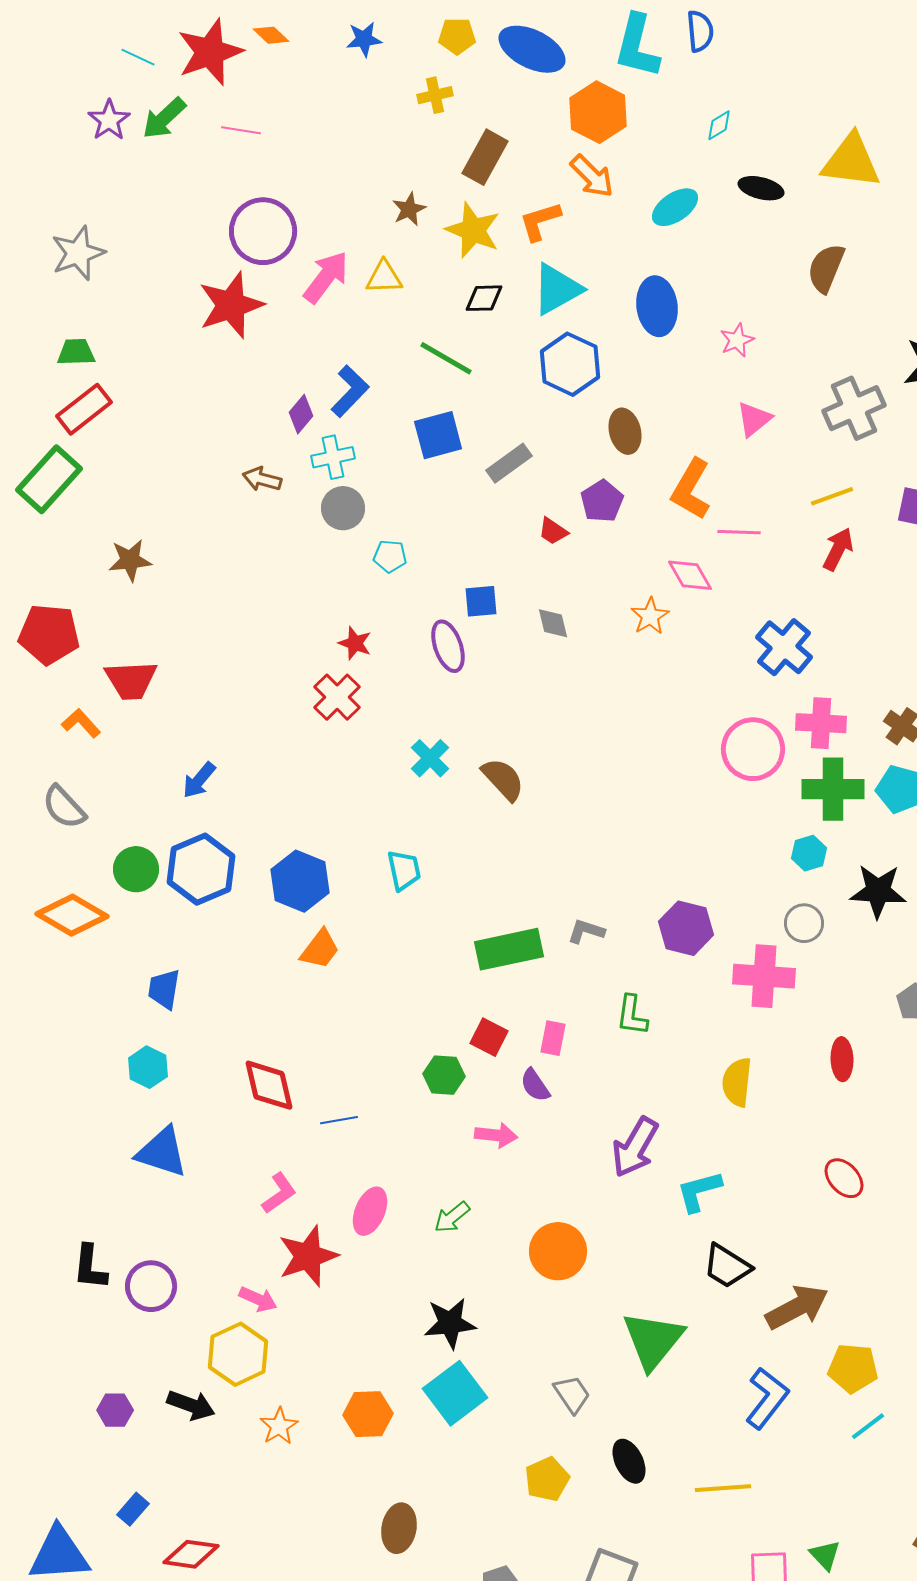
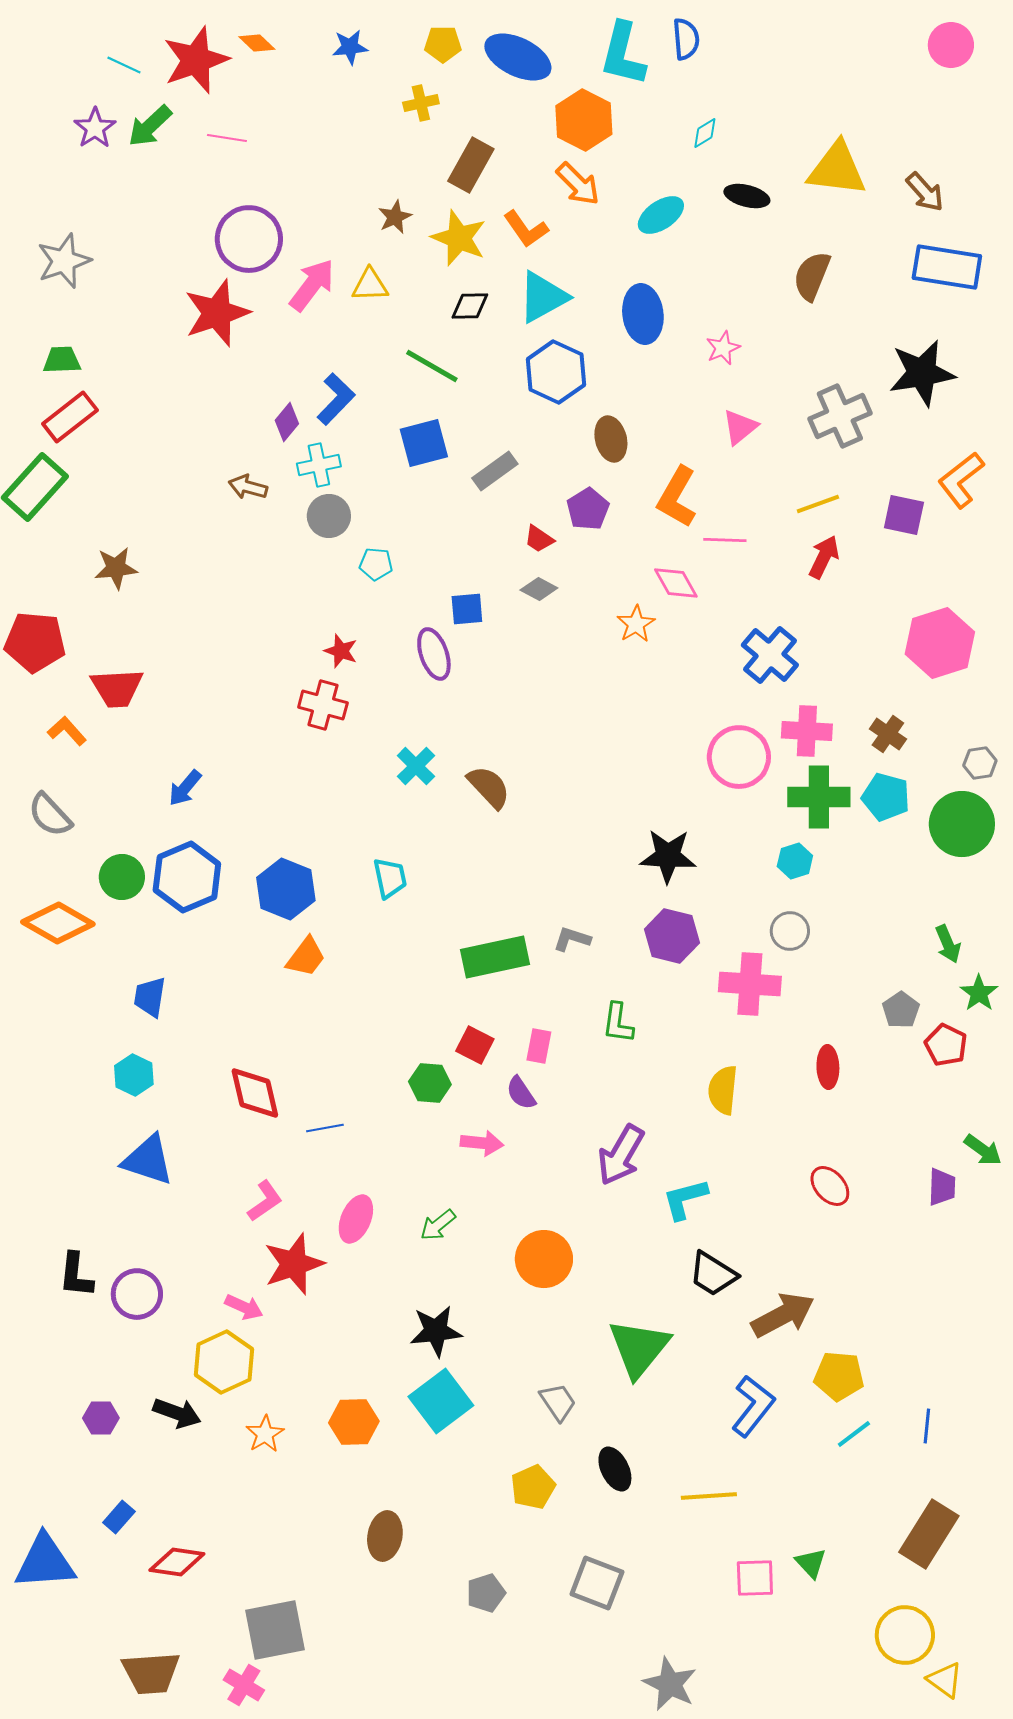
orange L-shape: (540, 221) -> (526, 229), turned -108
gray diamond: (553, 623) -> (539, 589), moved, turned -48
red cross: (337, 697) -> (323, 705), turned -30
black star: (878, 891) -> (668, 856), moved

